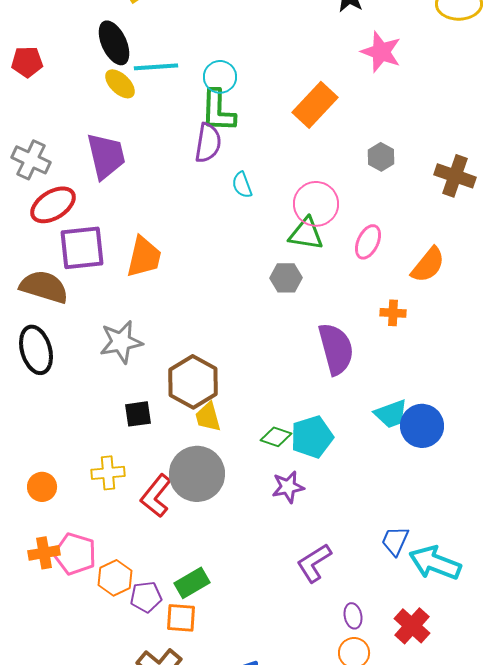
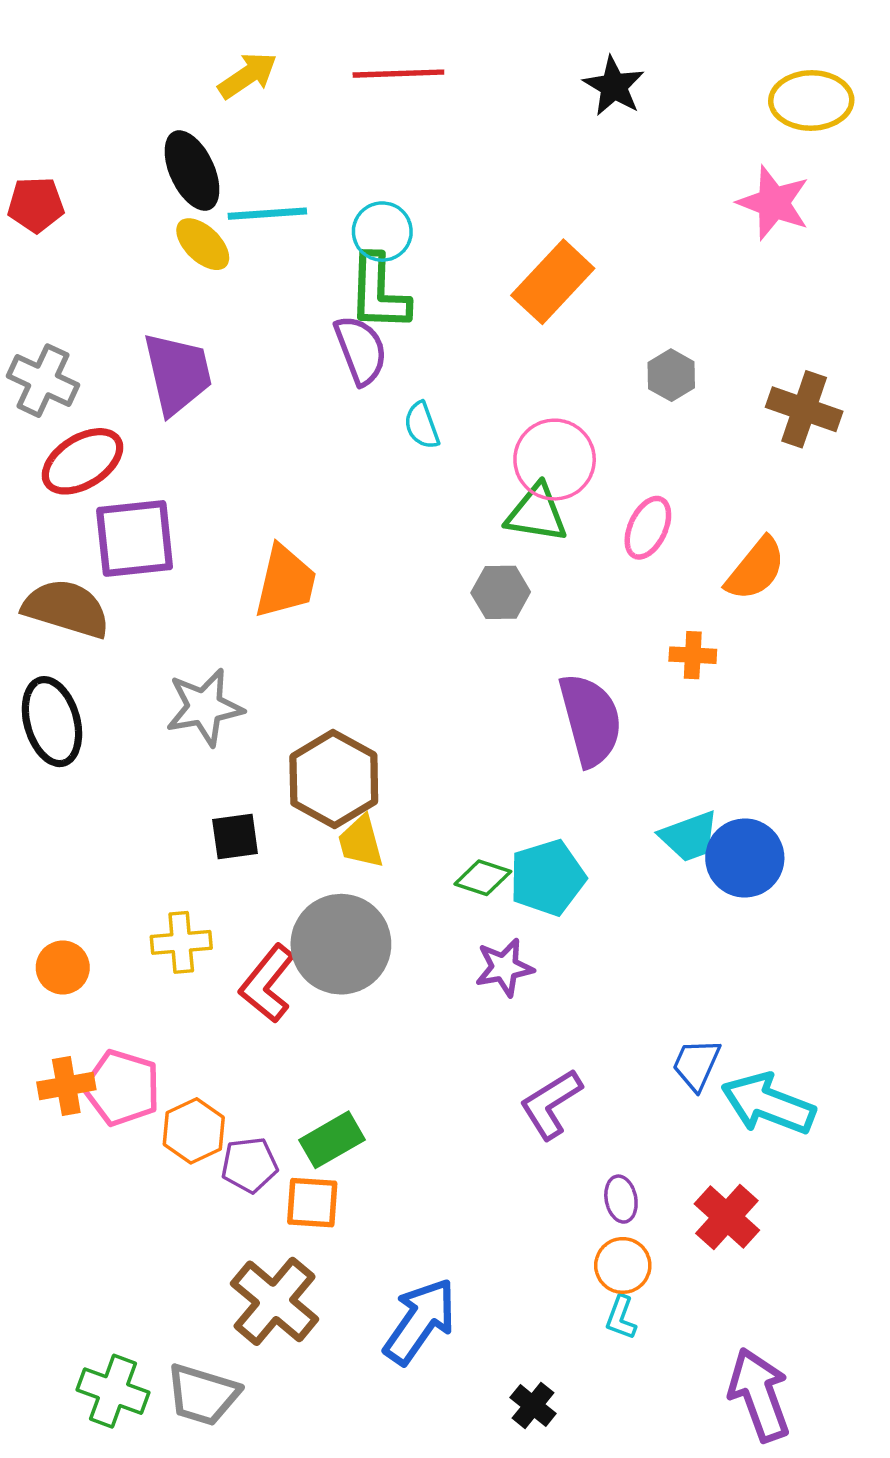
pink star: (381, 52) -> (774, 203), moved
purple semicircle: (208, 143) -> (361, 350), turned -30
orange trapezoid: (144, 257) -> (285, 582), moved

